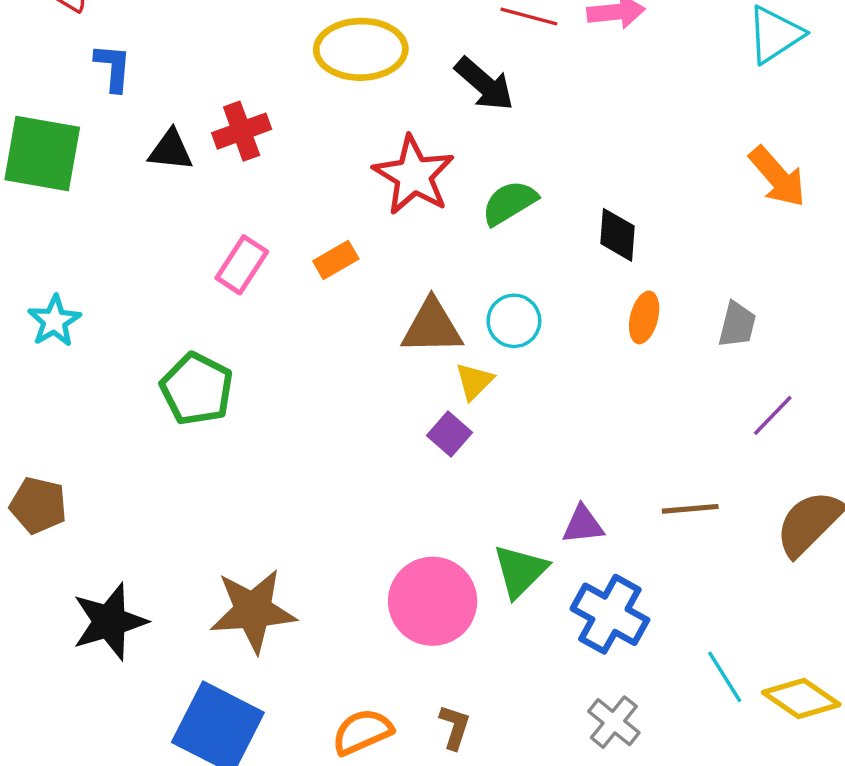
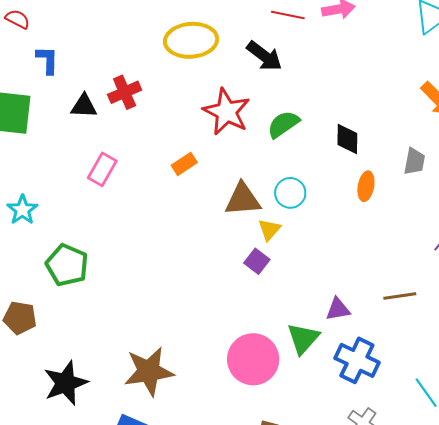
pink rectangle: (242, 265) -> (102, 169), moved
gray trapezoid: (737, 325) -> (414, 161), moved
green pentagon: (197, 389) -> (67, 265), moved

